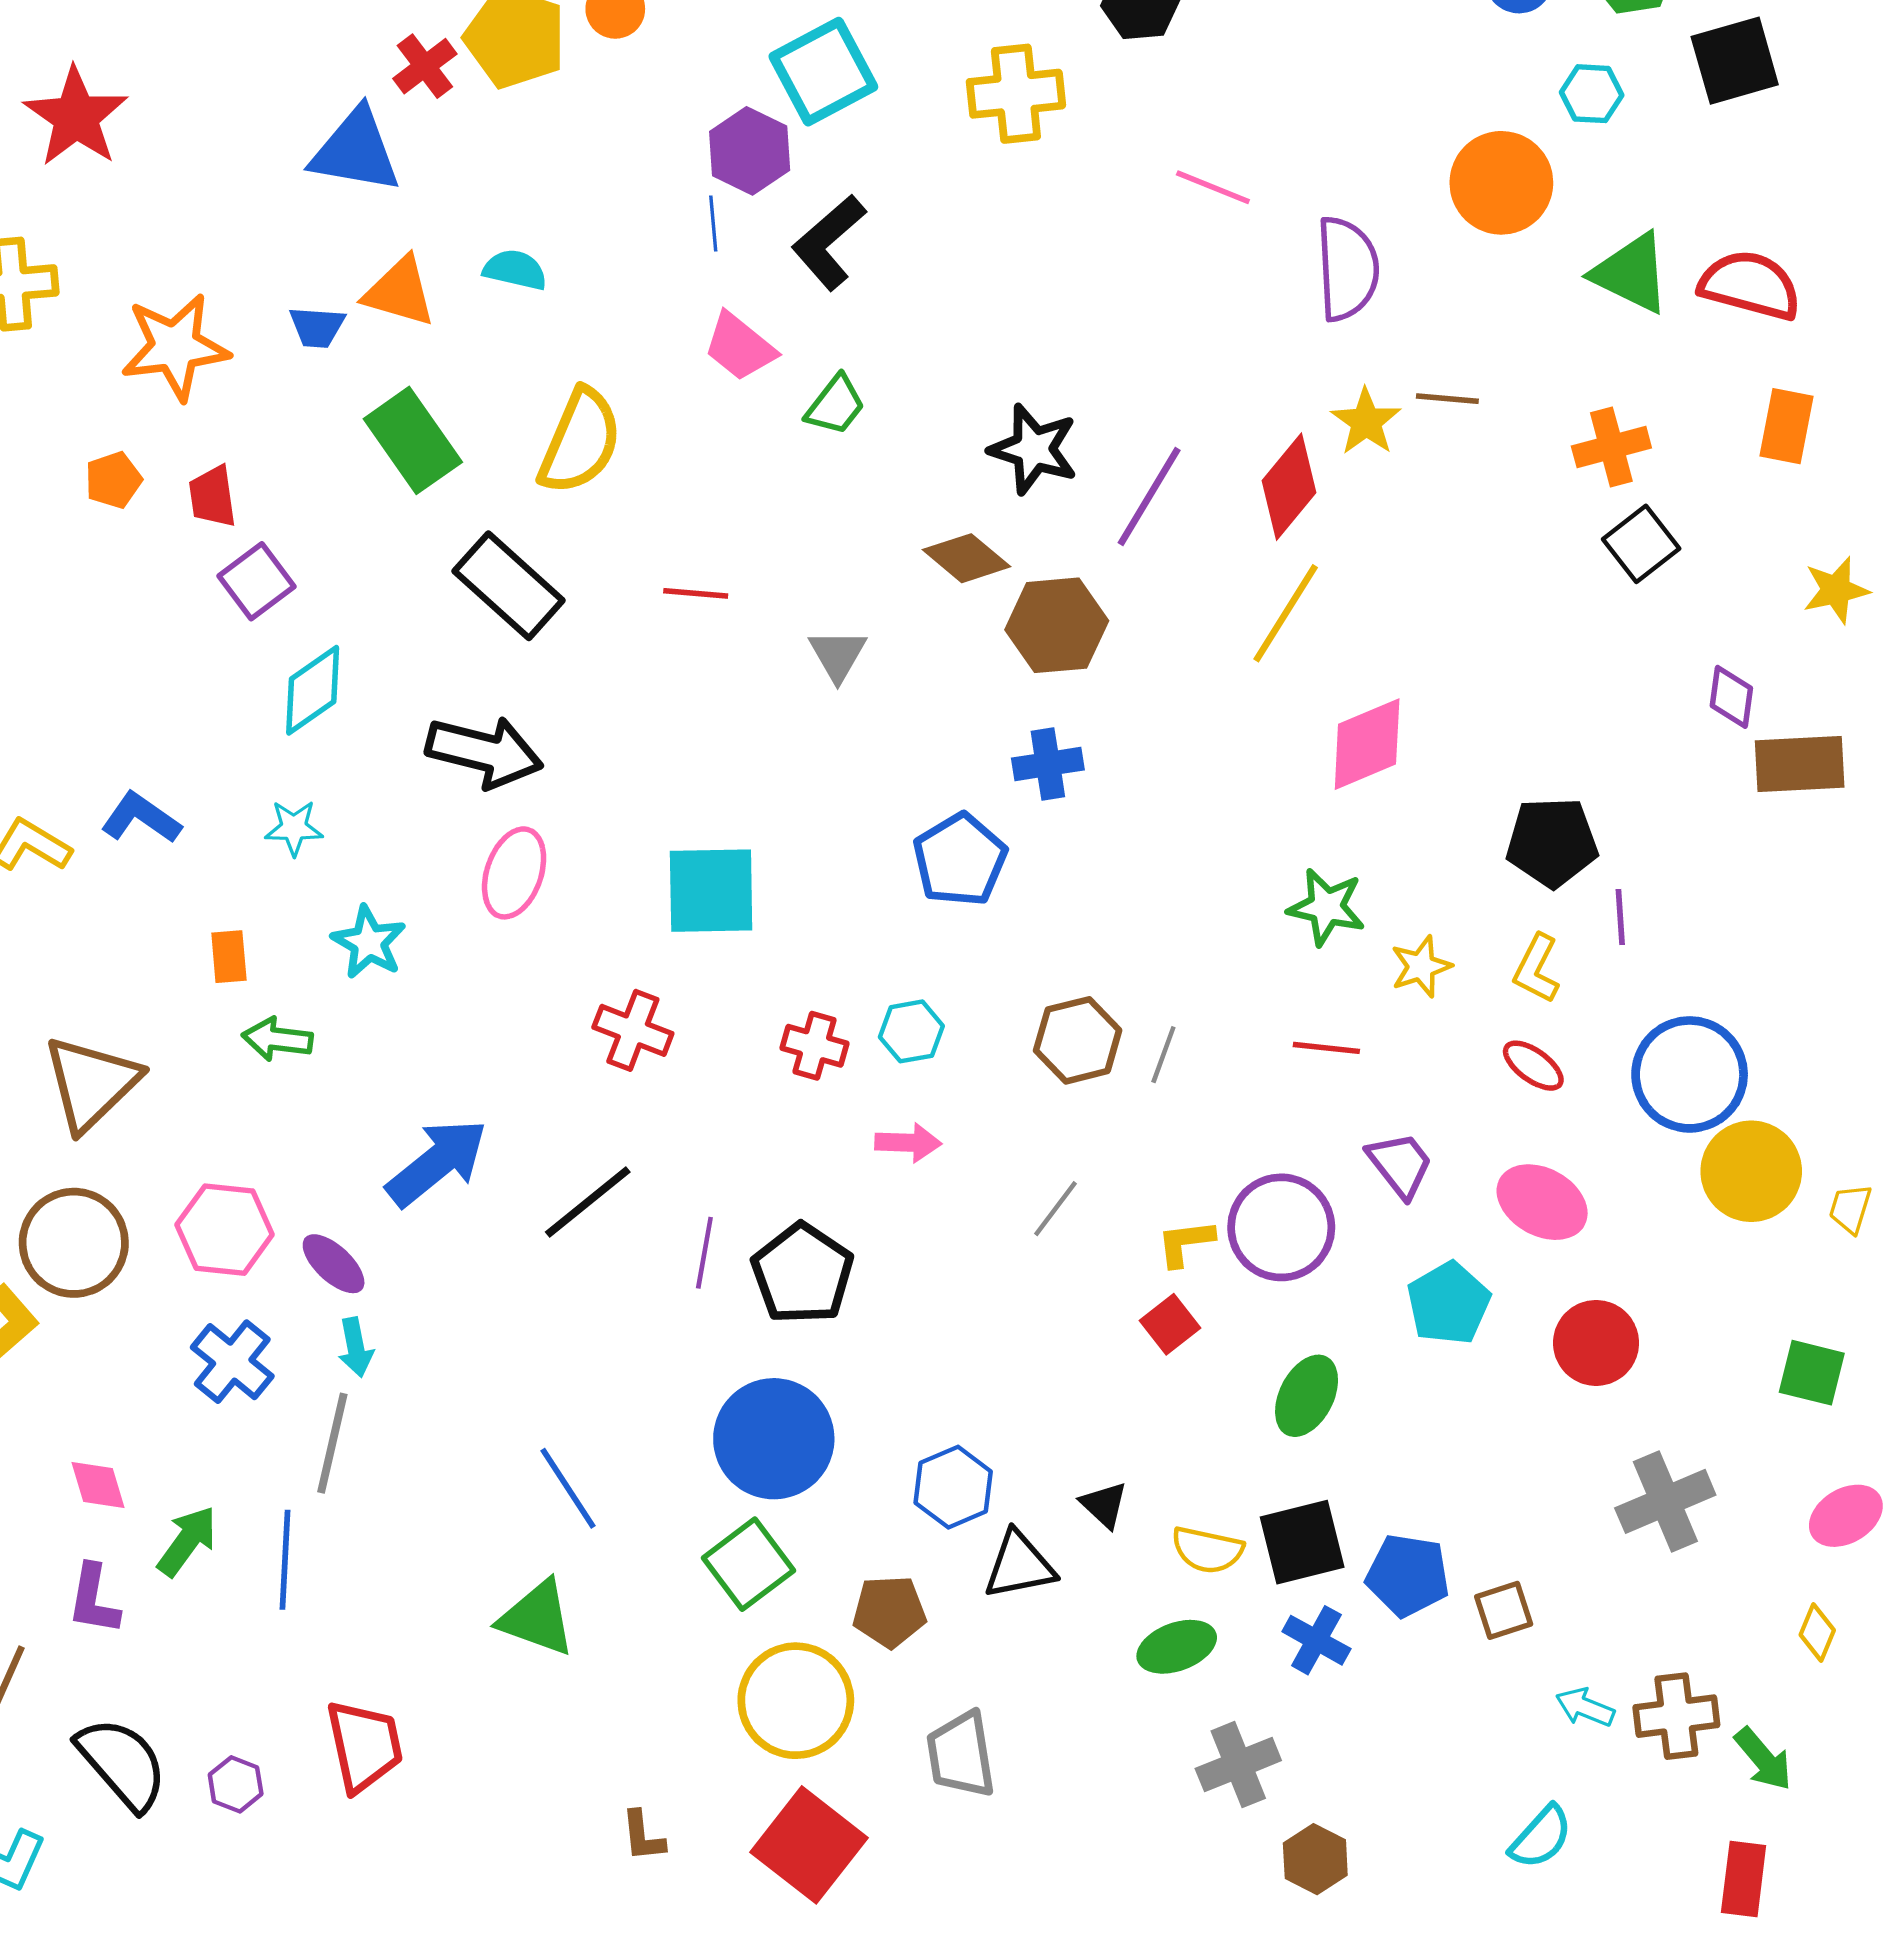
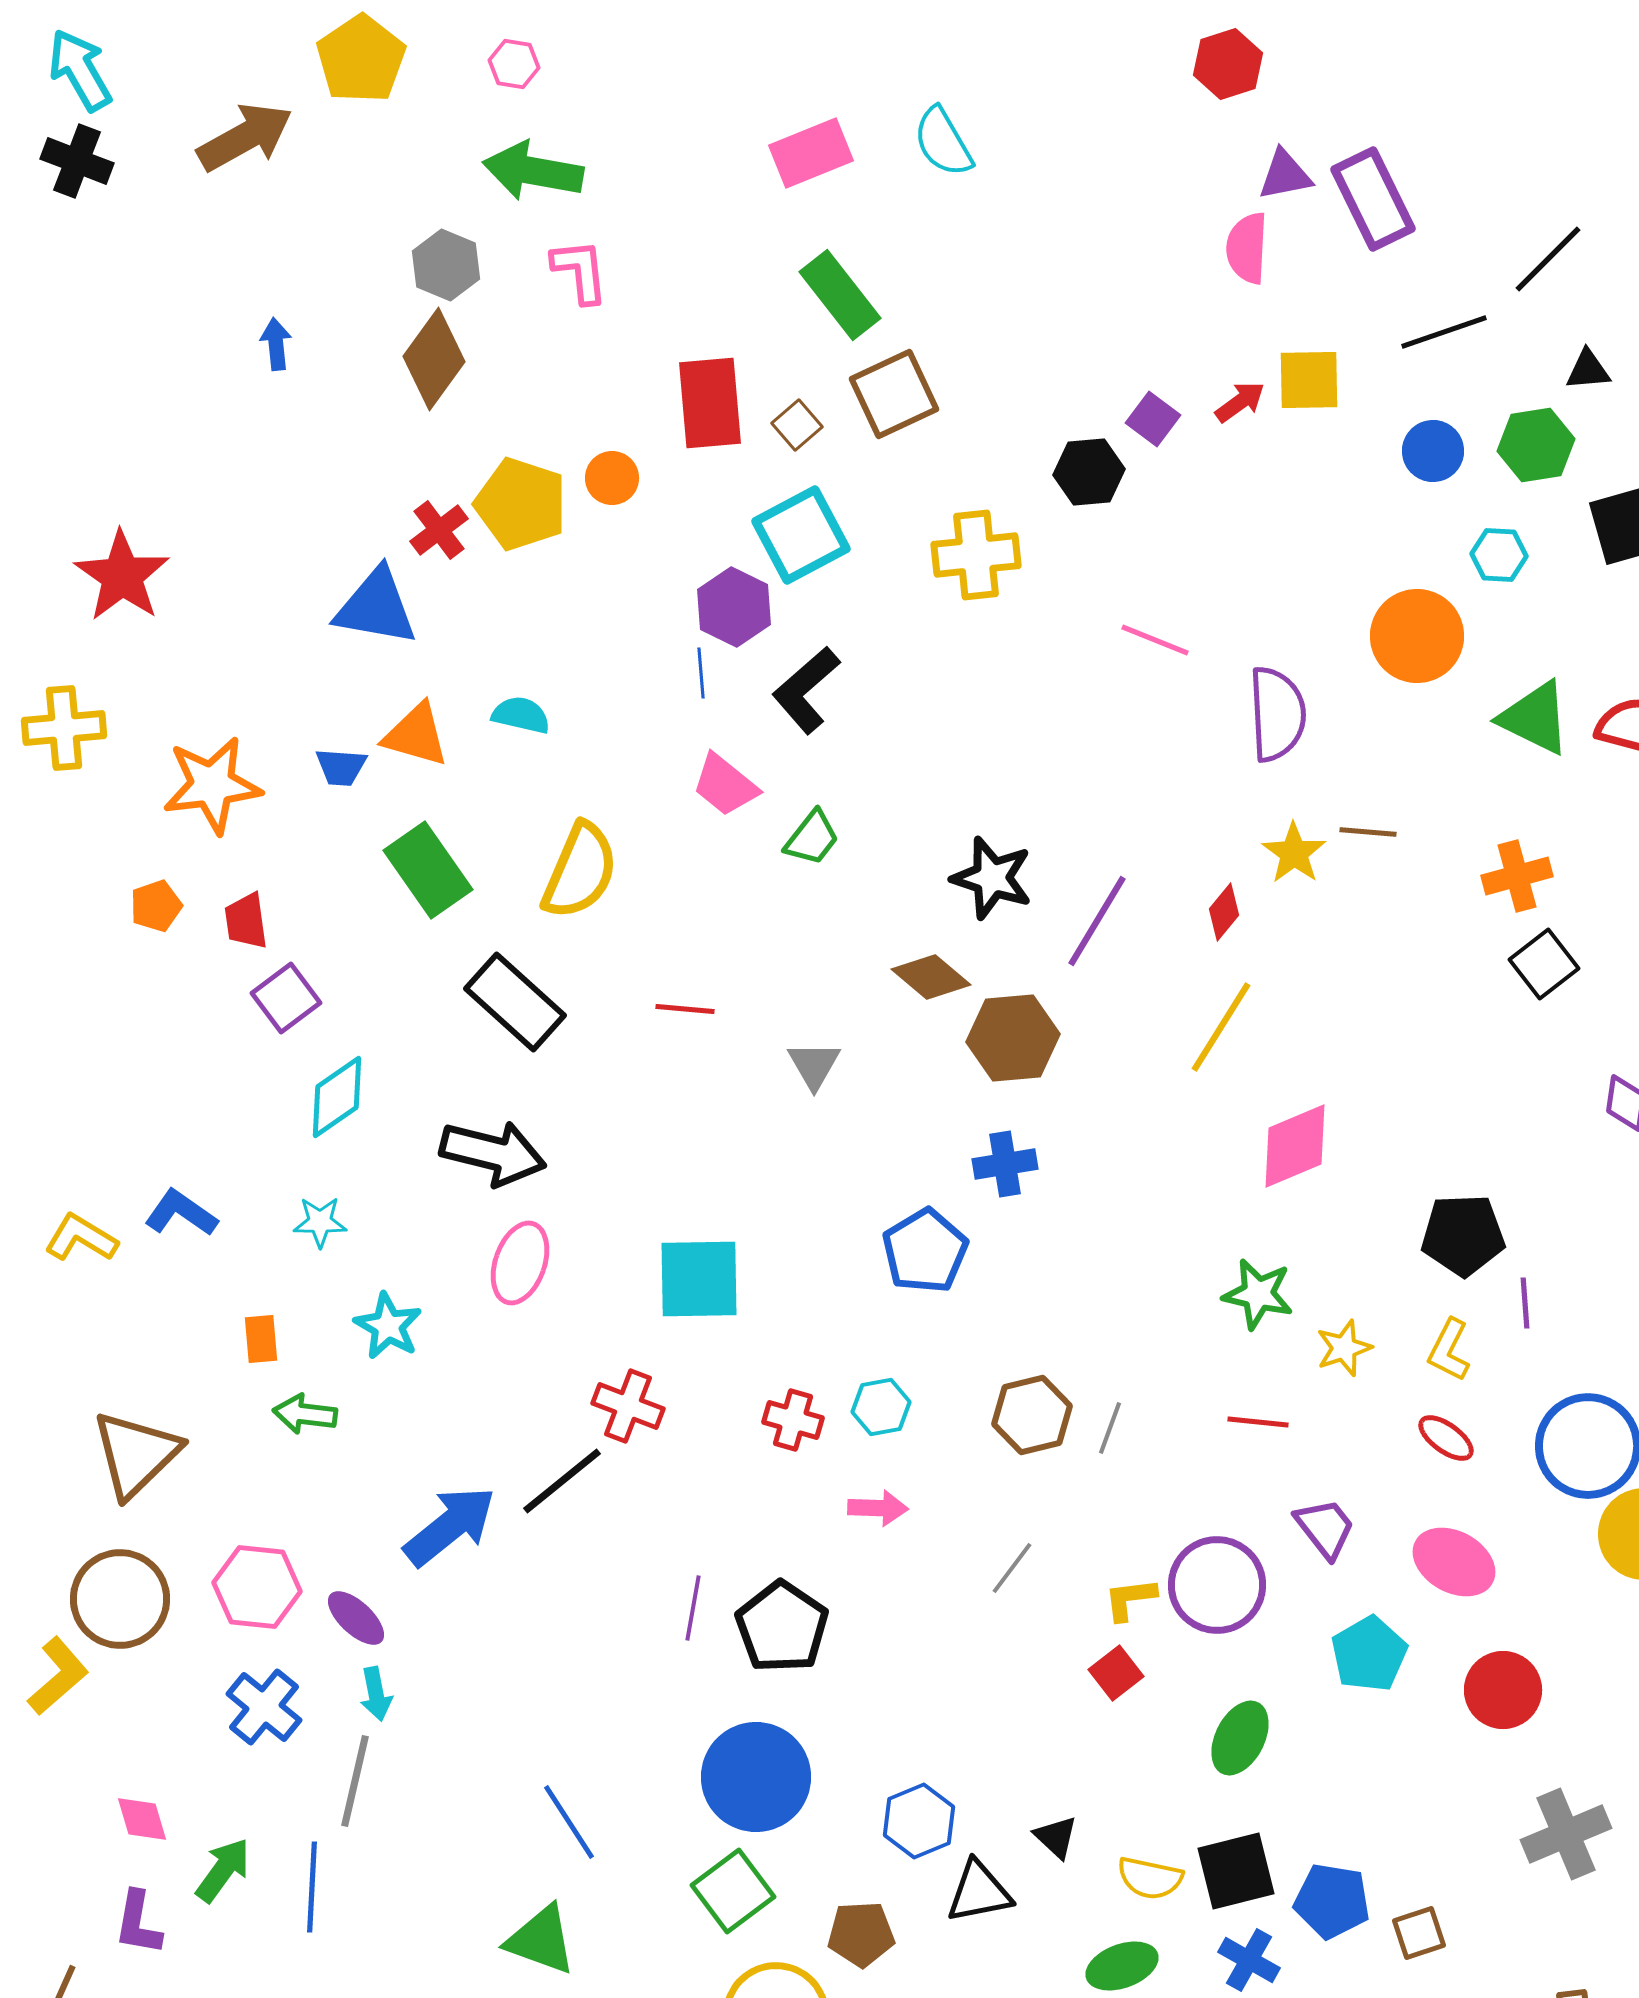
red diamond: (1289, 487) -> (1224, 912), size x0.6
black line: (588, 1202) -> (562, 1481), moved

